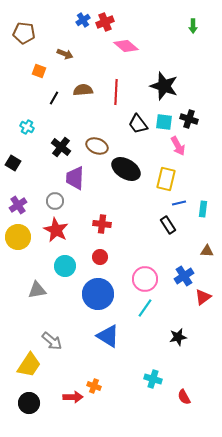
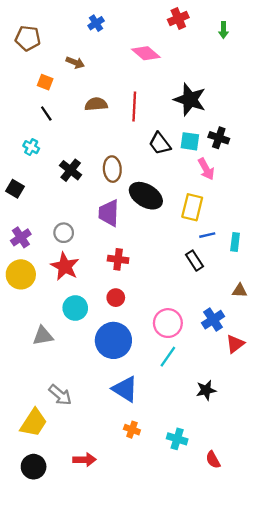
red cross: (105, 22) -> (178, 19), moved
black line: (54, 98) -> (46, 113), moved, turned -64
brown ellipse: (97, 146) -> (112, 169), turned 65
purple trapezoid: (75, 178) -> (109, 213), moved
orange cross: (94, 386) -> (132, 430), moved

